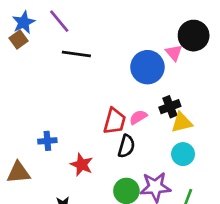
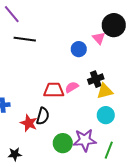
blue circle: (147, 67) -> (79, 49), size x0.6
red trapezoid: (115, 121) -> (54, 90), turned -105
black semicircle: (126, 146) -> (43, 116), moved

